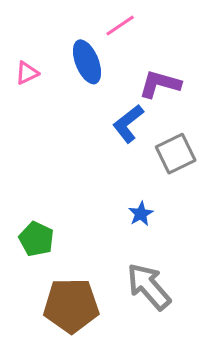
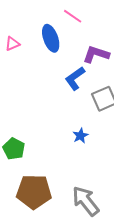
pink line: (120, 25) -> (73, 16), turned 66
gray arrow: (149, 286) -> (86, 201), moved

